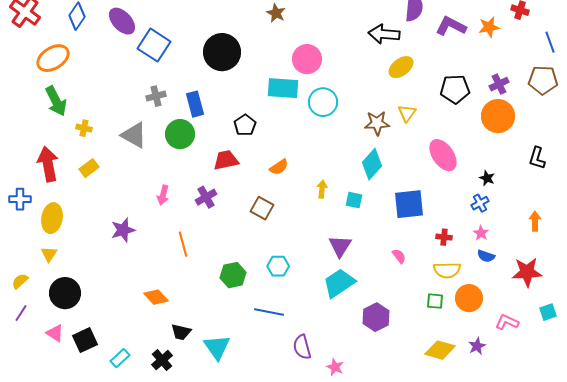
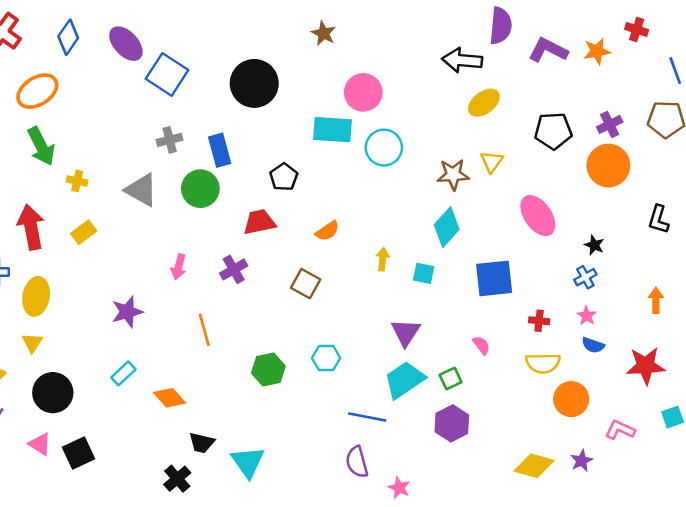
green square: (435, 301) -> (451, 379), moved, turned -30
blue line: (269, 312) -> (367, 417), moved
cyan rectangle: (120, 358) -> (123, 373), moved

